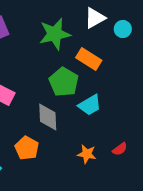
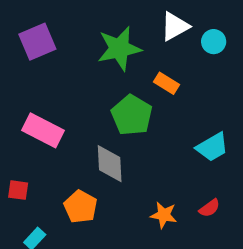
orange rectangle: (89, 59) -> (166, 83), size x0.7
cyan trapezoid: (90, 105) -> (212, 147), moved

